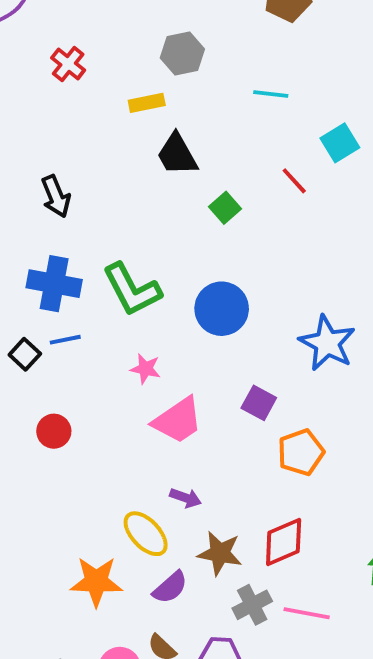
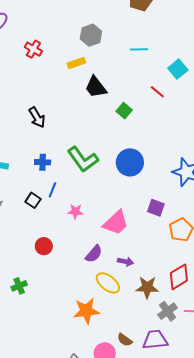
blue cross: (54, 284) -> (43, 162), size x0.6
blue line: (65, 340) -> (52, 190), turned -49
pink star: (145, 369) -> (75, 211), moved
red circle: (54, 431) -> (44, 246), moved
purple semicircle: (170, 587) -> (94, 254), moved

